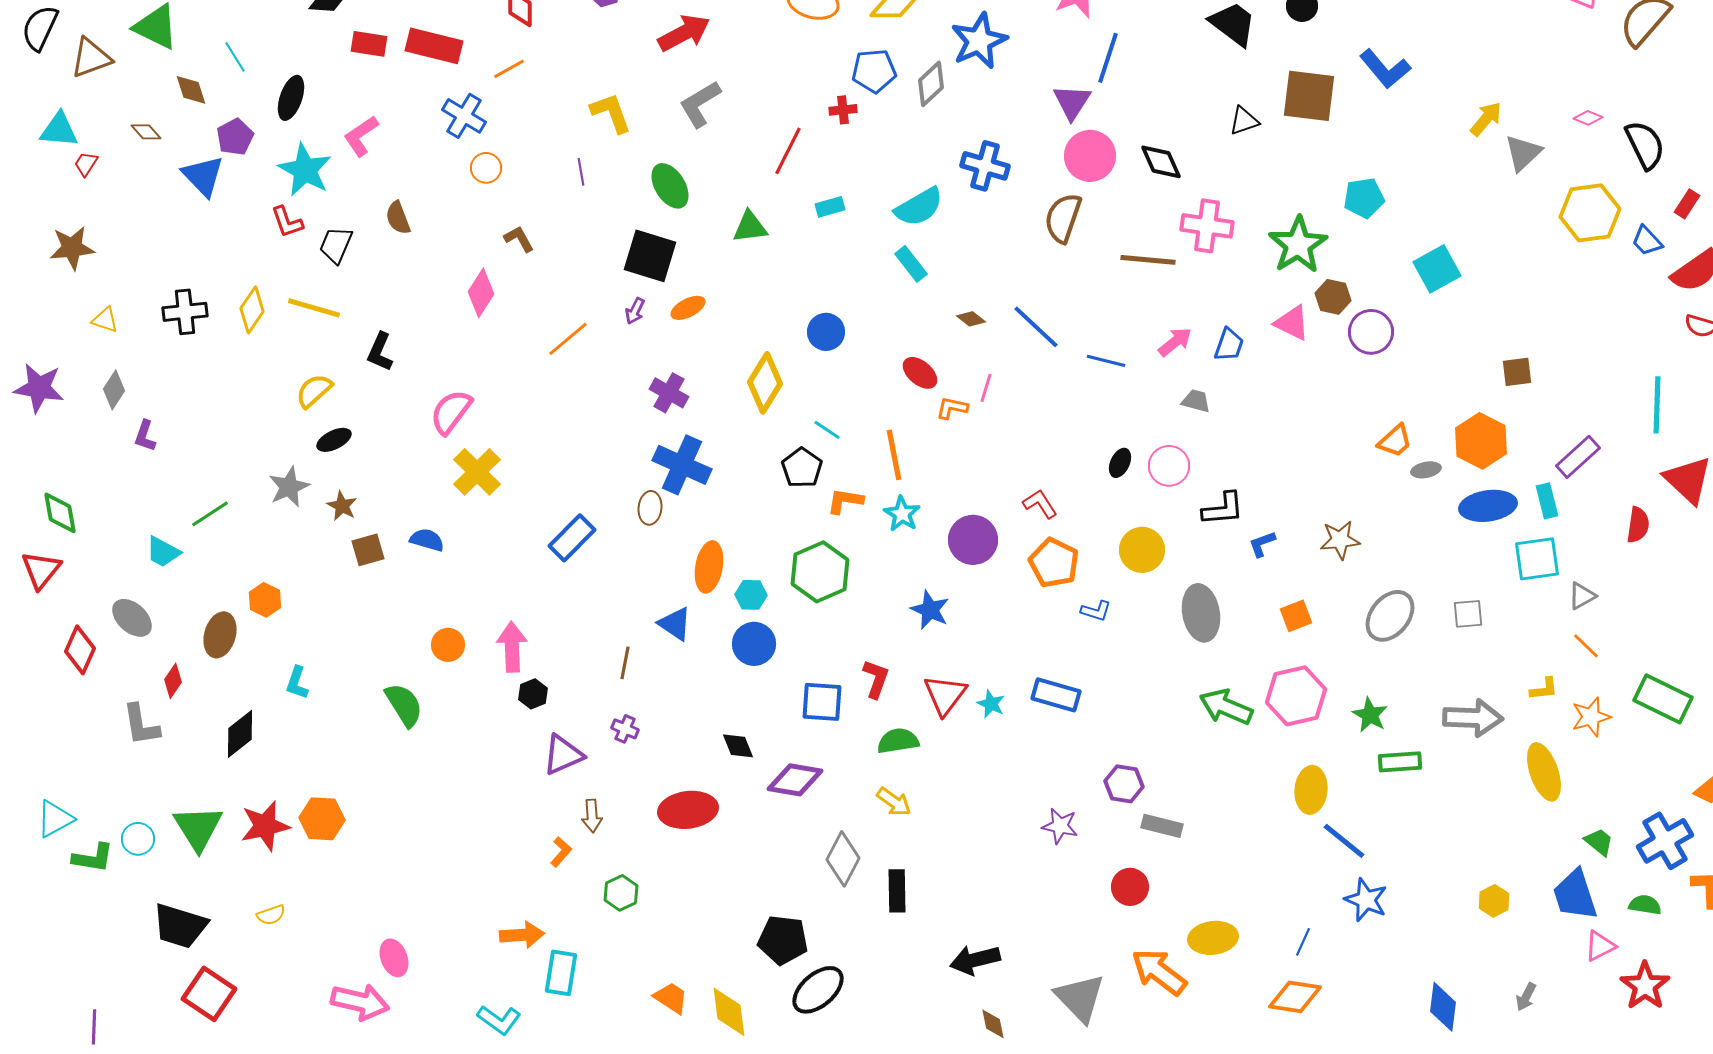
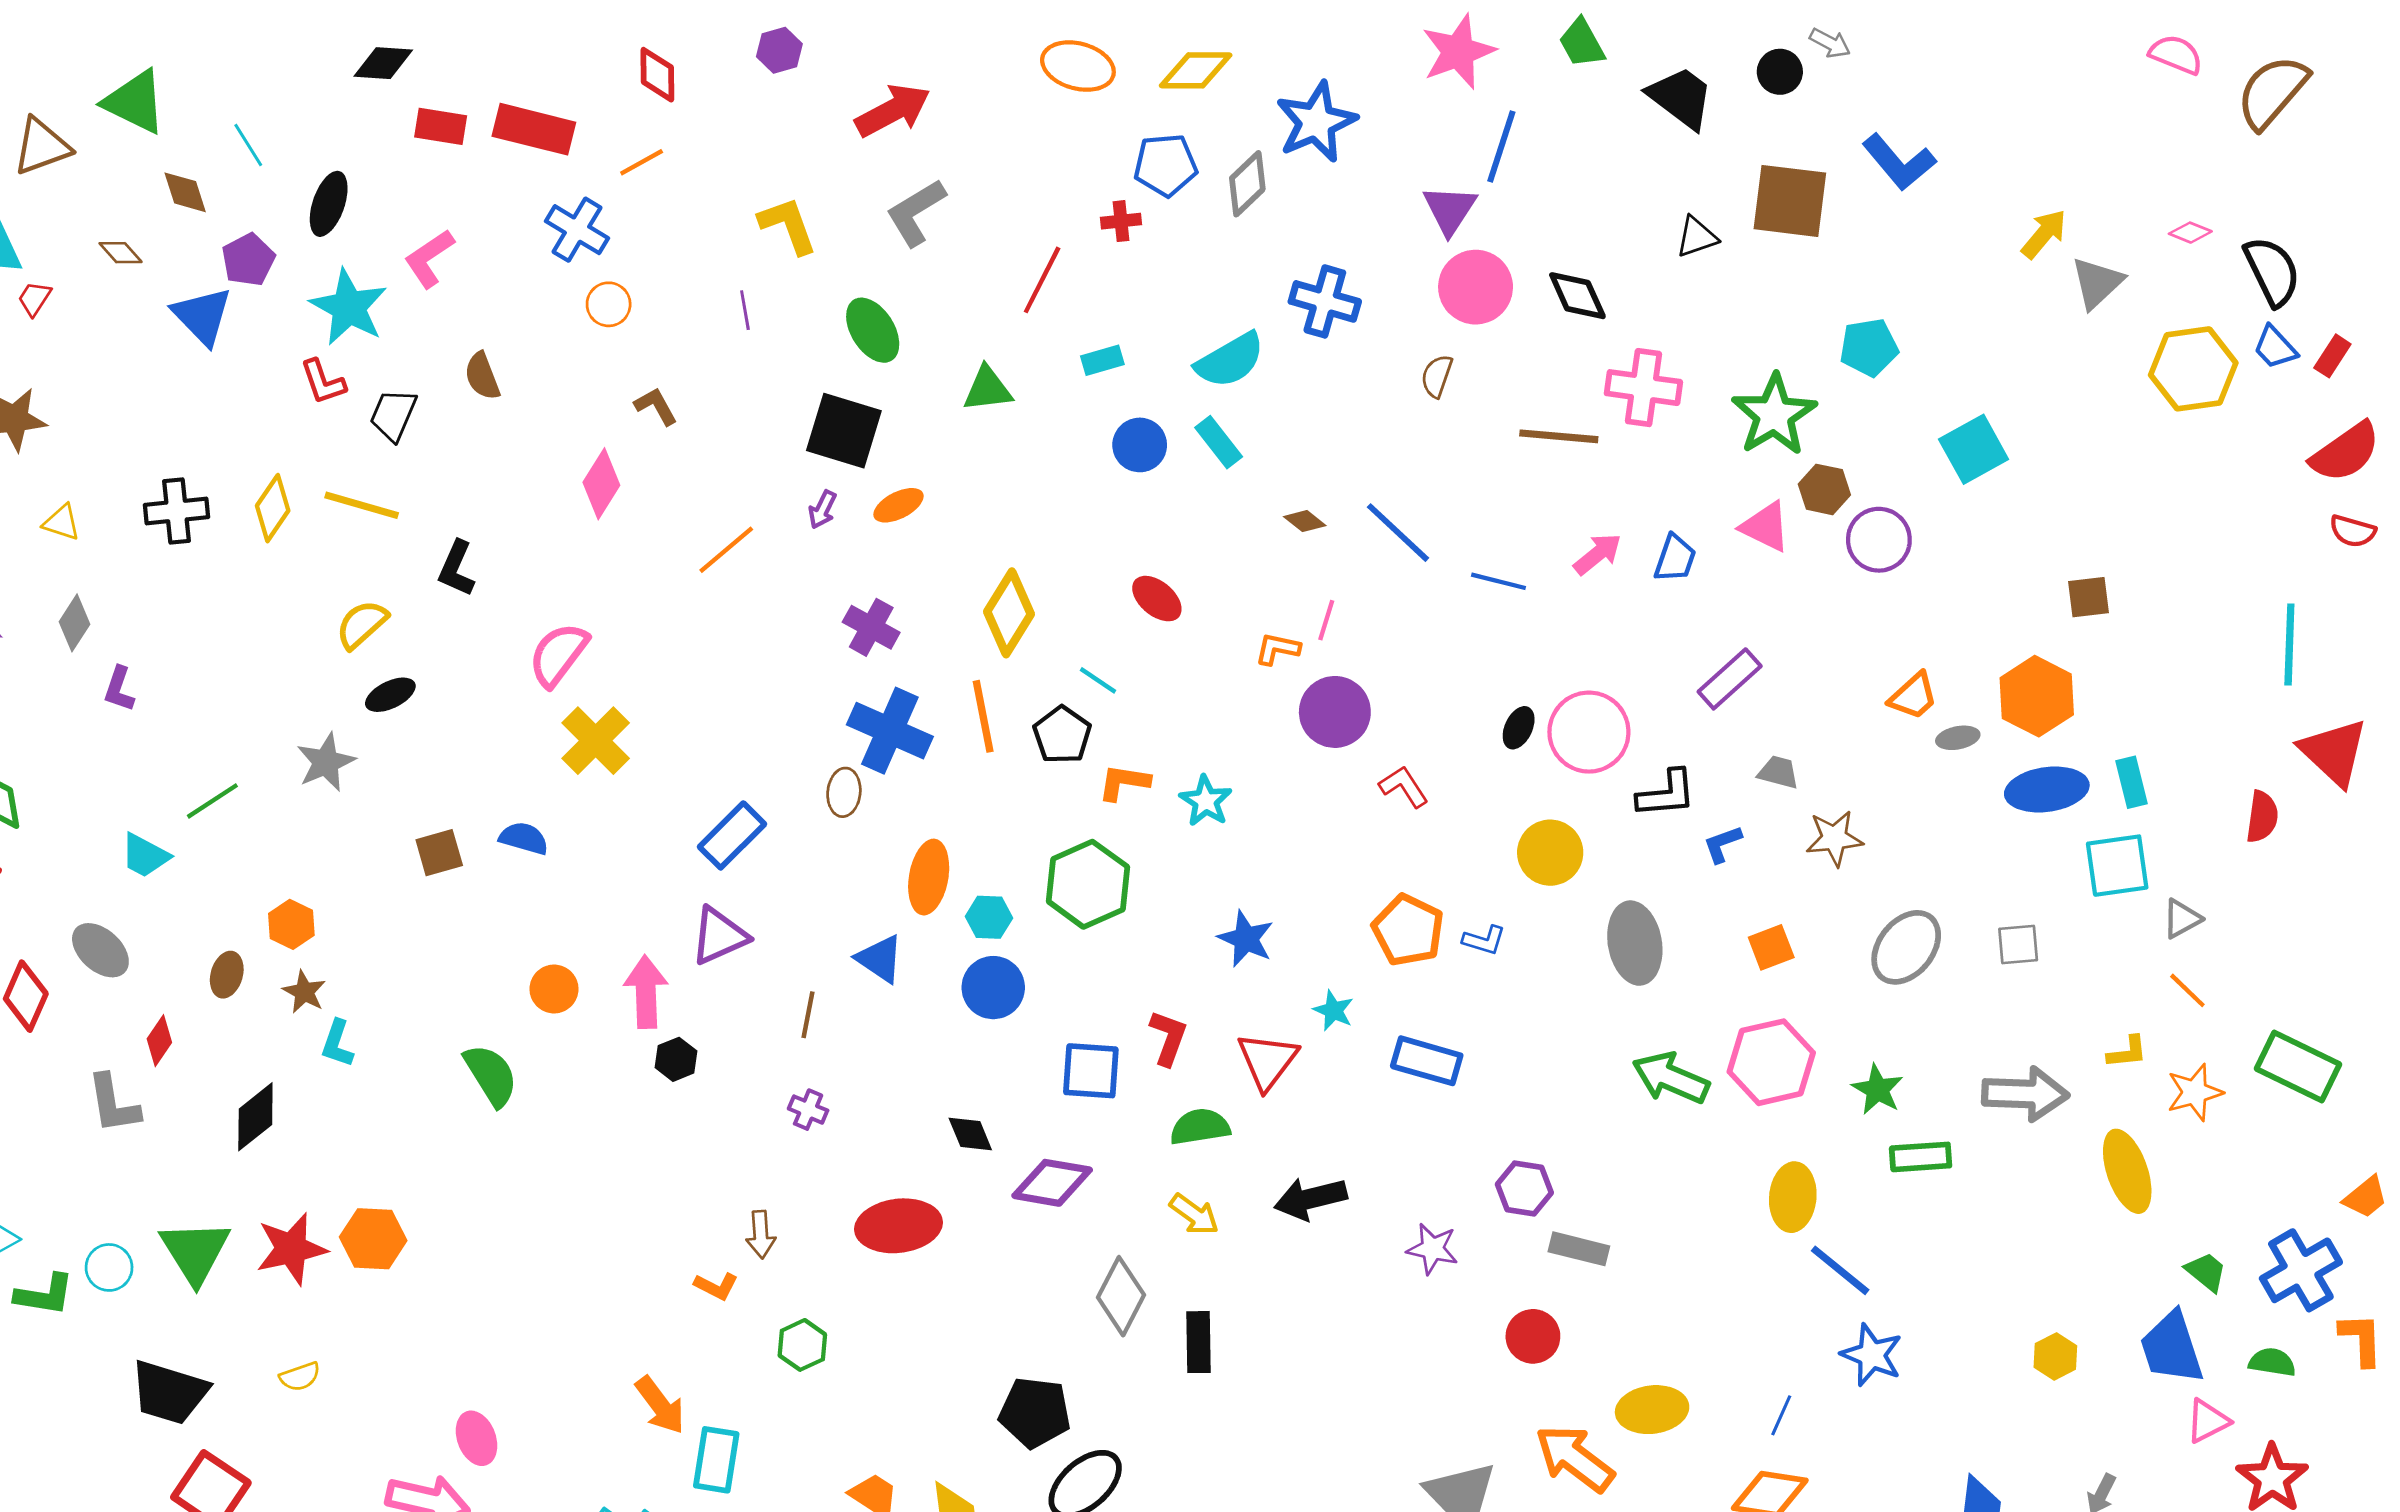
brown semicircle: (1063, 218) -> (1437, 376), size x0.6
blue trapezoid: (1647, 241) -> (2275, 347), moved
blue circle: (826, 332) -> (1140, 445), moved
red ellipse: (920, 373) -> (1157, 599), moved
gray trapezoid: (1196, 401) -> (1778, 772), moved
orange line: (894, 455) -> (983, 716), moved
purple rectangle: (1578, 457) -> (1730, 679), moved
pink circle: (1169, 466) -> (1589, 732), size x1.4
brown star: (342, 506) -> (304, 992), moved
purple circle: (973, 540) -> (1335, 712), moved
orange pentagon: (1054, 563) -> (1408, 930), moved
brown ellipse: (220, 635) -> (227, 975), size x0.7
cyan star: (991, 704) -> (1333, 1011), moved
purple triangle: (563, 755) -> (719, 936), moved
orange L-shape: (561, 852) -> (716, 1286), turned 76
orange arrow: (522, 935) -> (660, 1405), turned 57
black arrow: (975, 960) -> (1310, 1199), moved

